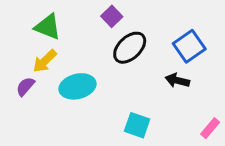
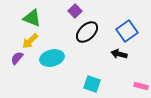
pink rectangle: (210, 128) -> (141, 86), turned 64

